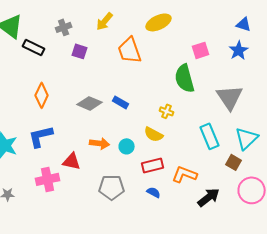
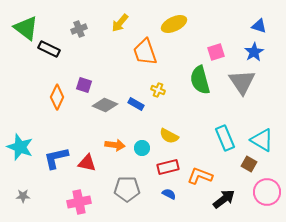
purple square: (80, 51) -> (84, 85), moved
gray triangle: (230, 97) -> (242, 82), moved
yellow cross: (167, 111) -> (158, 90), moved
blue L-shape: (41, 136) -> (56, 158), moved
cyan triangle: (247, 138) -> (262, 140), turned -45
pink cross: (48, 179) -> (79, 202), moved

